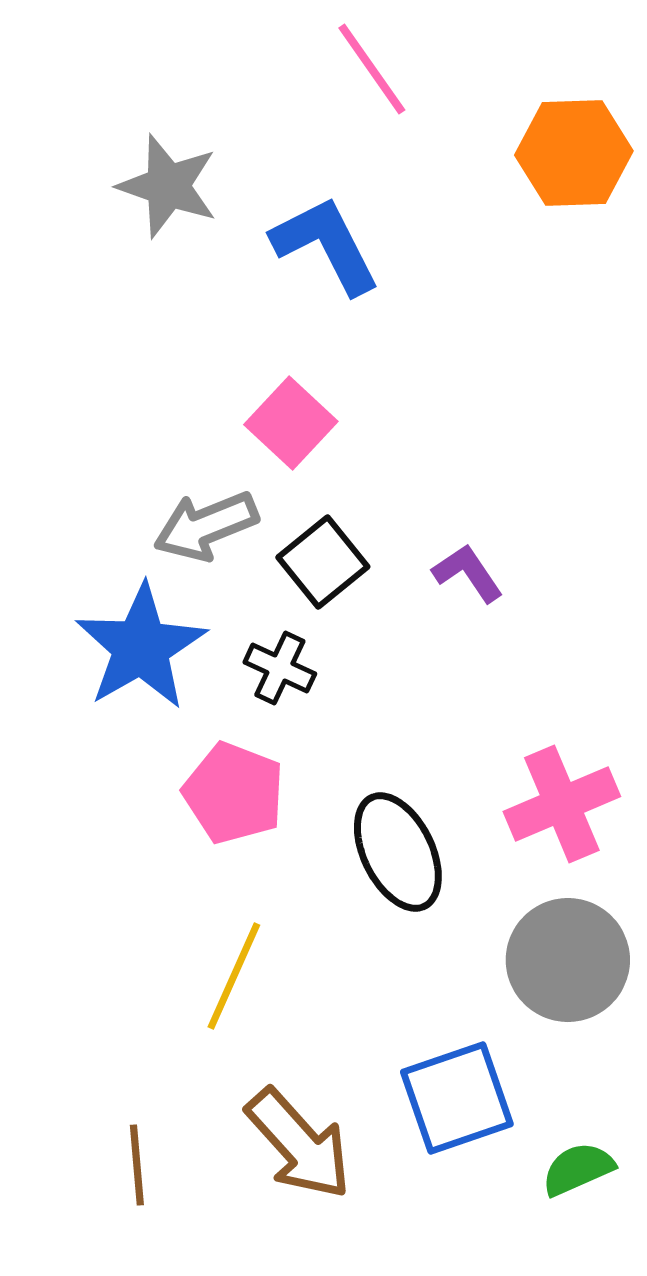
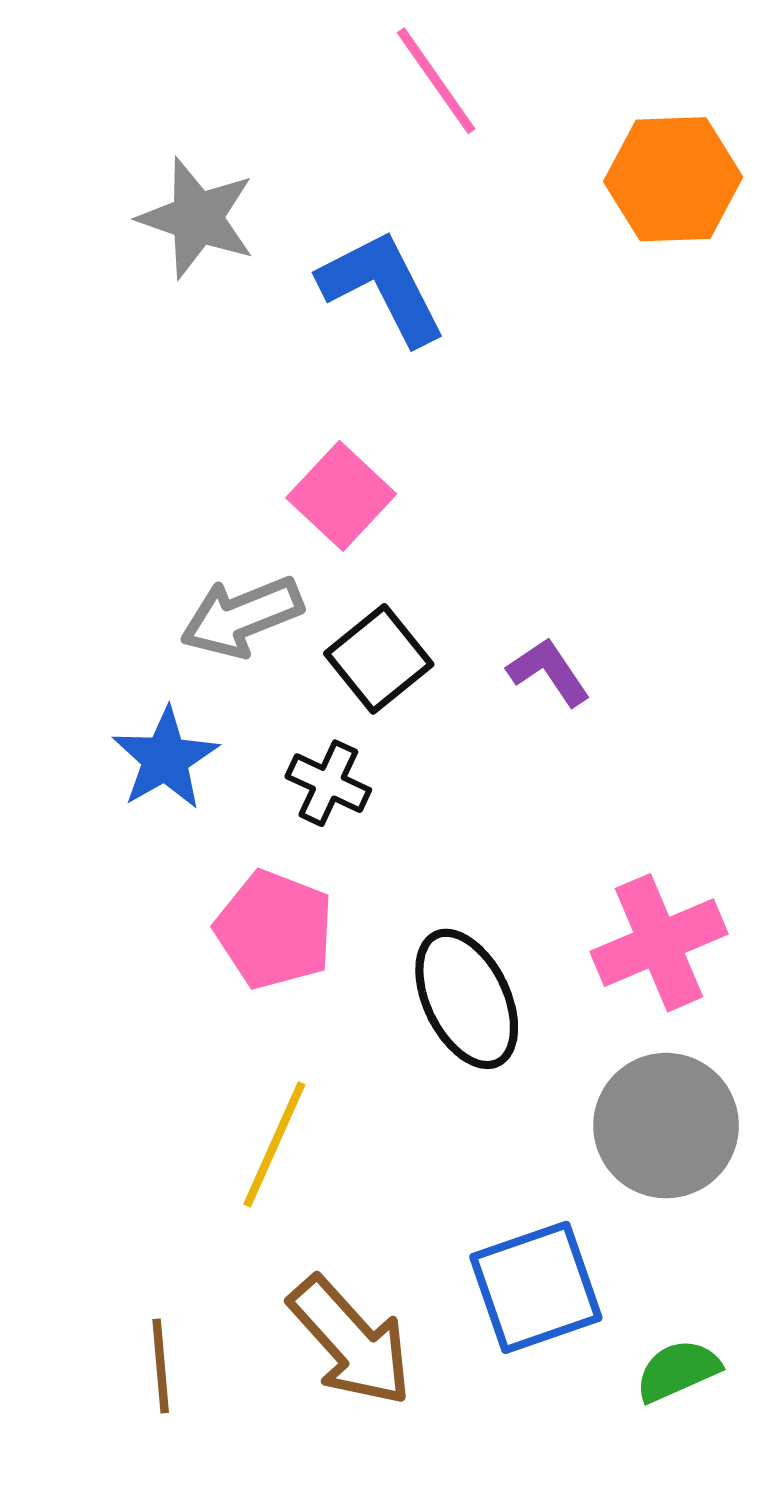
blue star: (141, 647) -> (165, 759), size x0.7

